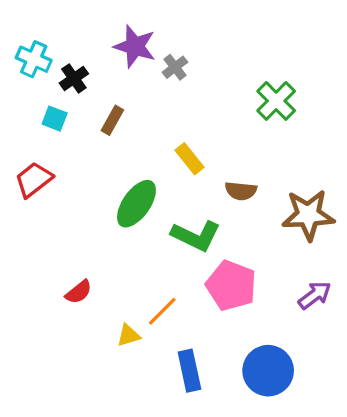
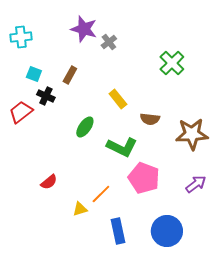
cyan cross: (34, 59) -> (21, 37), turned -30
black cross: (74, 78) -> (46, 96), moved, turned -30
green ellipse: (136, 204) -> (85, 127), size x0.7

